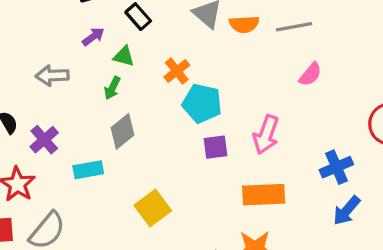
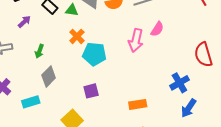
green triangle: (124, 56) -> (72, 10), moved
pink arrow: (266, 135) -> (136, 40), moved
purple square: (216, 147) -> (91, 91), moved
orange rectangle: (264, 195) -> (138, 104), size x0.7

